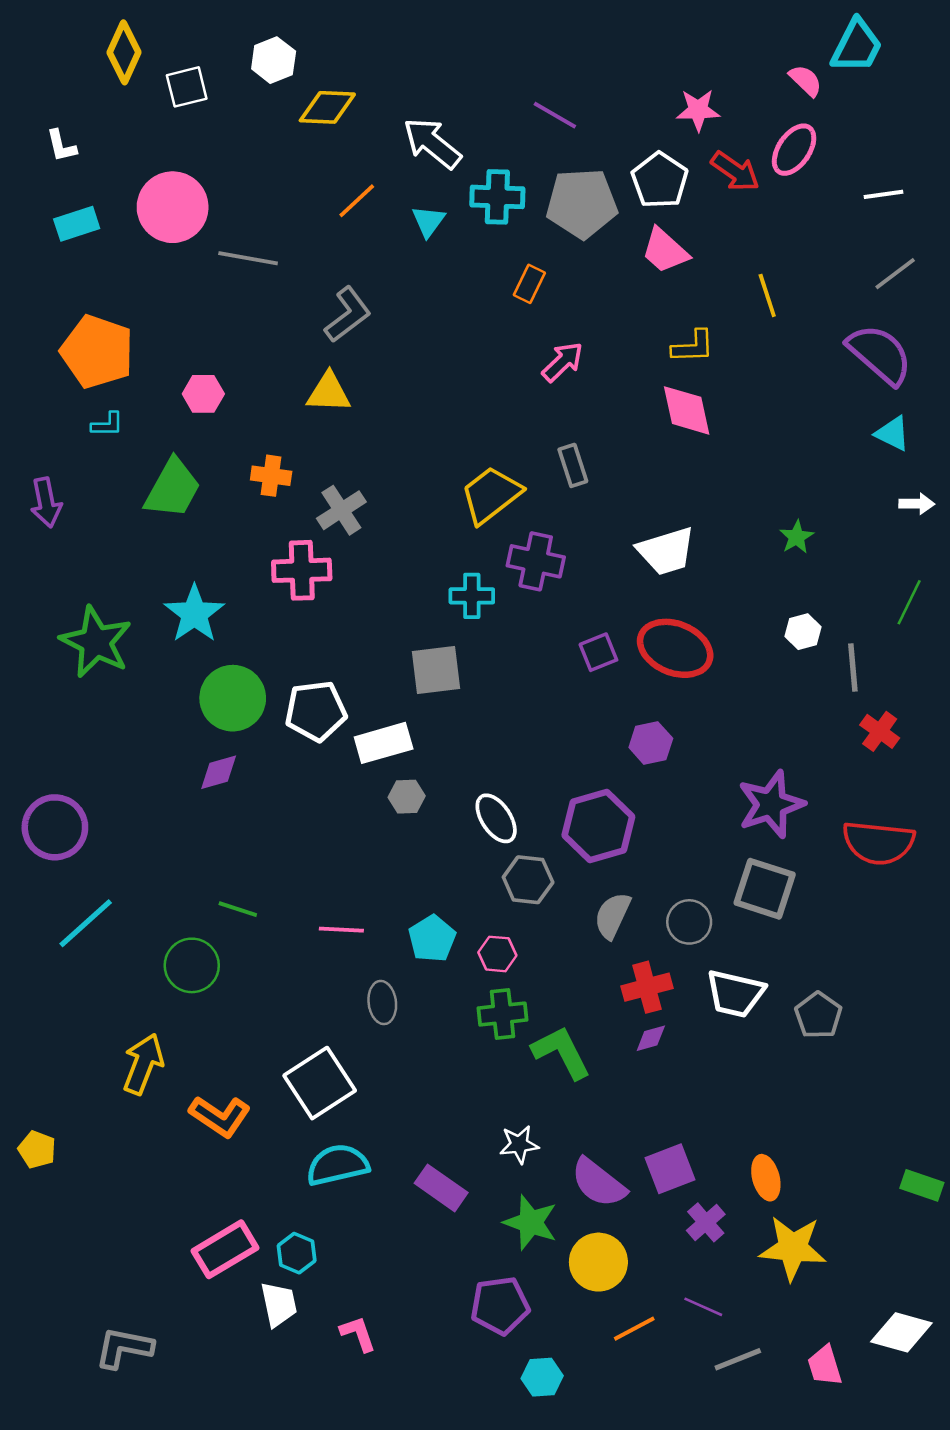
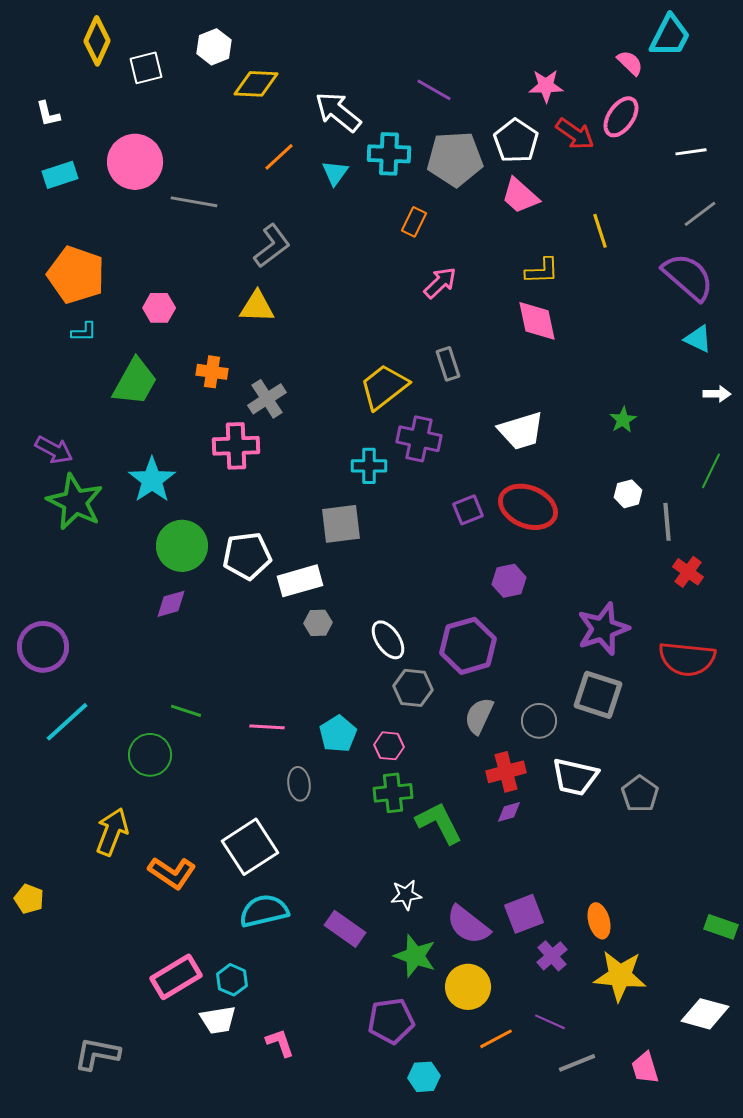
purple arrow: (46, 503) -> (54, 450), moved, turned -51
white trapezoid: (279, 1304) -> (218, 1020), turned 93
white diamond: (901, 1332) -> (705, 1014), moved

